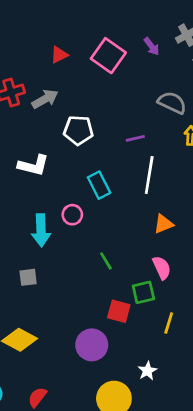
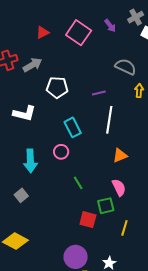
pink circle: (72, 215) -> (61, 152), moved
gray square: (28, 277) -> (21, 195), turned -32
purple circle: (92, 345) -> (76, 257), moved

